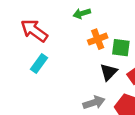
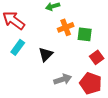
black triangle: (109, 72) -> (46, 54), moved

